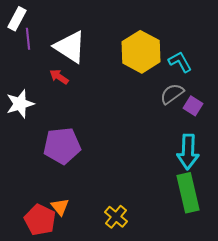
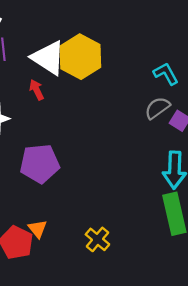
yellow hexagon: (141, 52) -> (80, 57), moved
red arrow: (59, 77) -> (37, 90), turned 30

